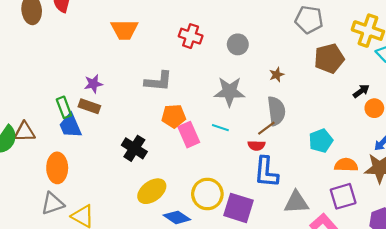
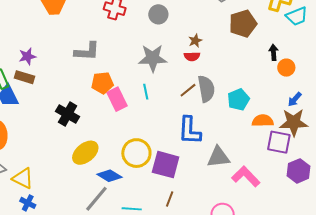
black arrow: (361, 91) -> (274, 52), turned -56
gray semicircle: (276, 111) -> (206, 89), moved
cyan line: (220, 128) -> (146, 92), turned 63
red semicircle: (256, 146) -> (192, 56), moved
purple square: (343, 196) -> (279, 142), moved, turned 30

